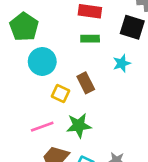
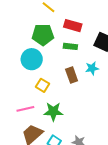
green pentagon: (24, 27) -> (43, 35), moved, turned 30
brown rectangle: (86, 83) -> (72, 75), moved

